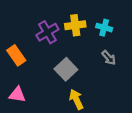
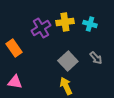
gray arrow: (109, 58) -> (96, 58), moved
gray square: (66, 69) -> (68, 61), moved

